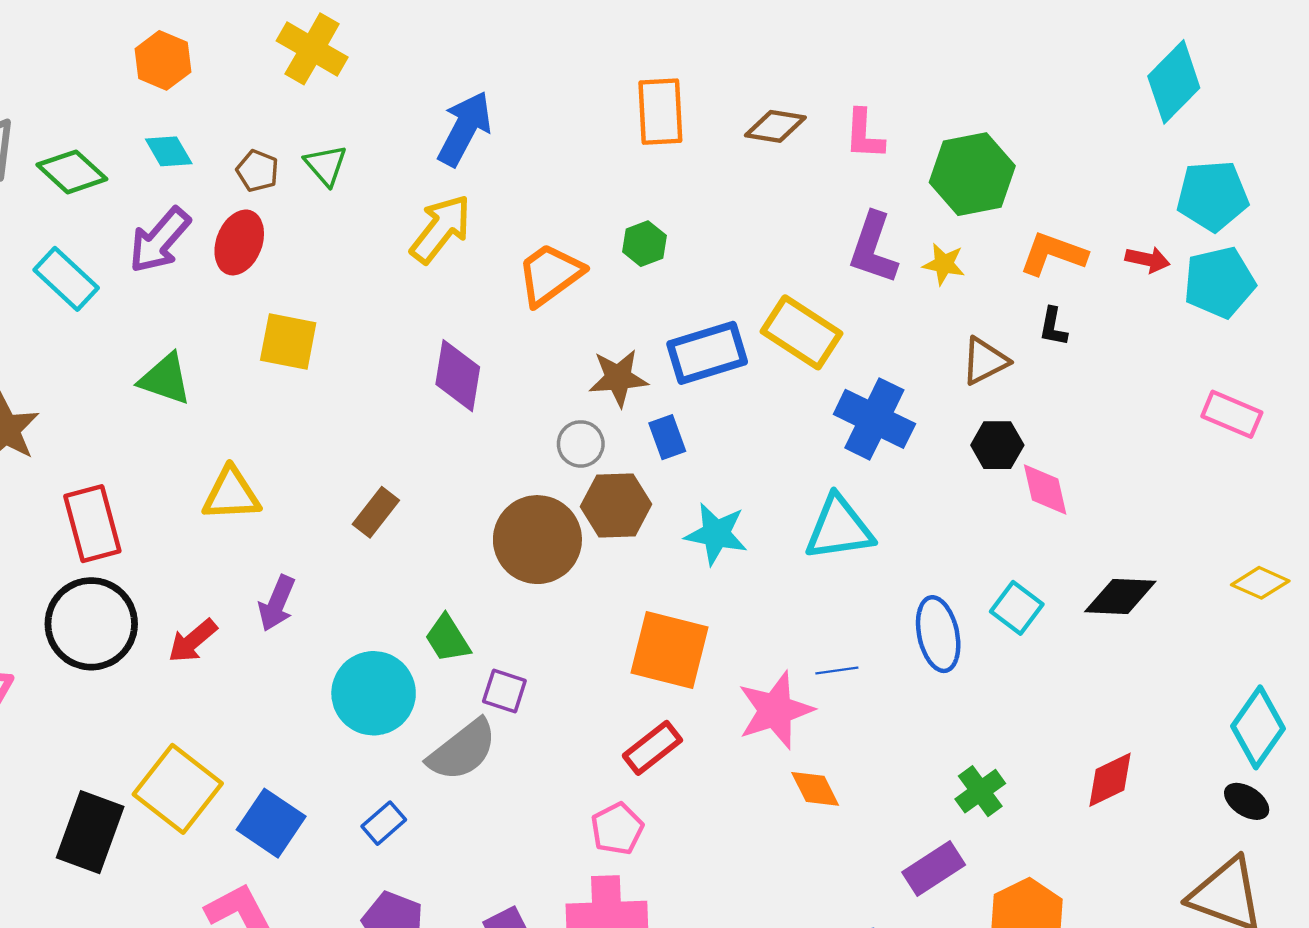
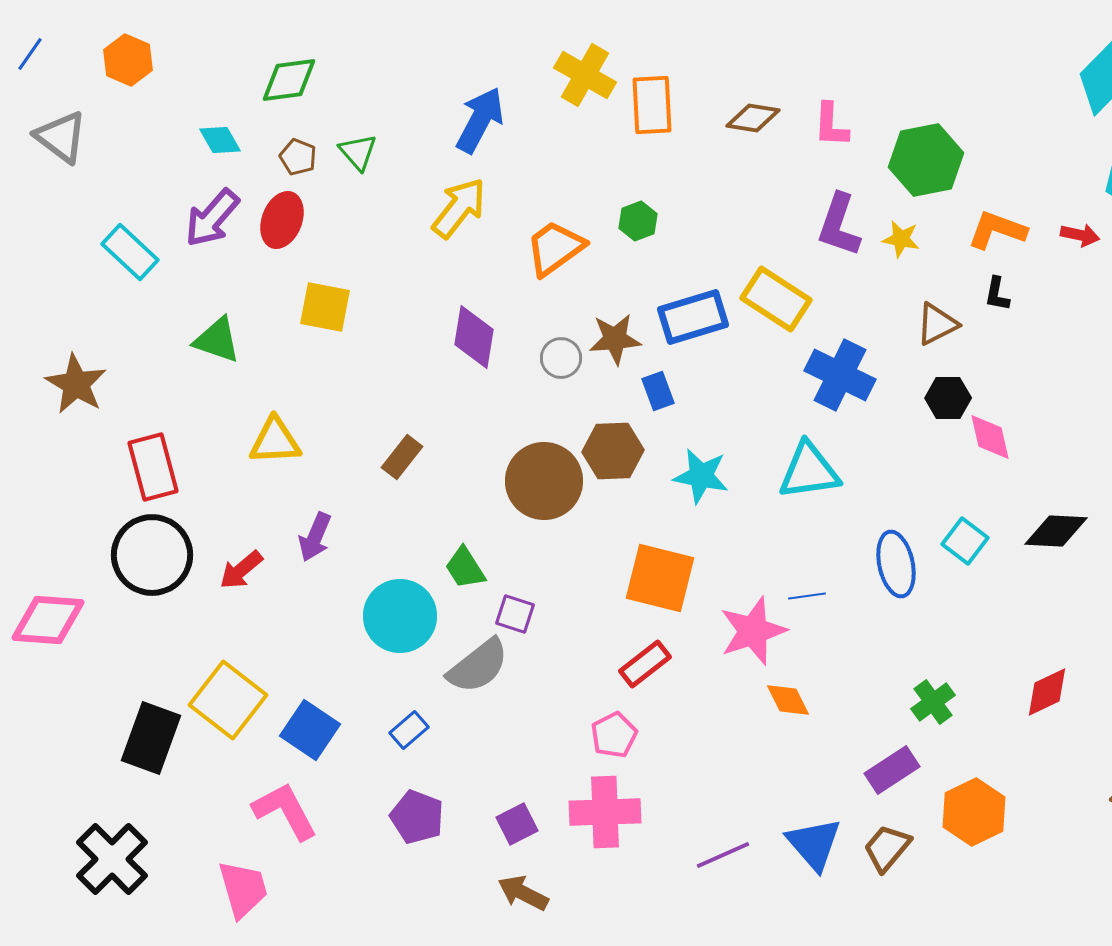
yellow cross: (312, 49) -> (585, 75), moved
orange hexagon: (163, 60) -> (128, 60), moved
green diamond: (72, 172) -> (289, 80), moved, turned -50
gray circle: (581, 444) -> (561, 358), moved

